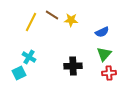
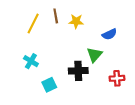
brown line: (52, 15) -> (56, 16), turned 48
green triangle: (104, 54) -> (94, 55), moved
cyan square: (19, 73) -> (49, 85), moved

